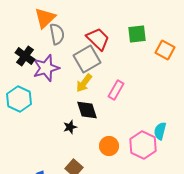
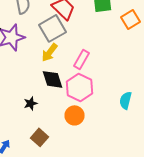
orange square: (165, 50) -> (130, 19), turned 30
black star: (70, 127) -> (30, 103), moved
pink hexagon: (143, 145) -> (80, 87), moved

